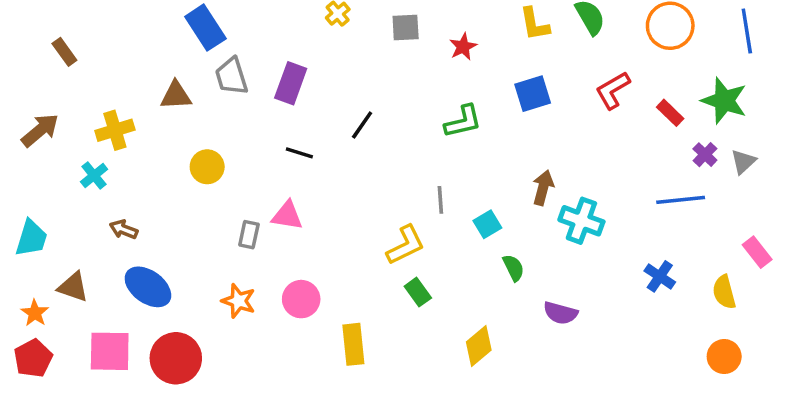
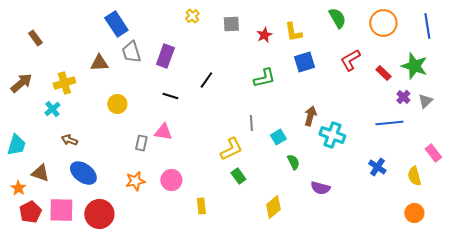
yellow L-shape: (534, 24) -> (293, 32), moved
orange star: (238, 301) -> (135, 181), turned -30
yellow rectangle: (353, 344) -> (201, 206), size x0.7
red pentagon: (33, 358) -> (30, 212), moved

